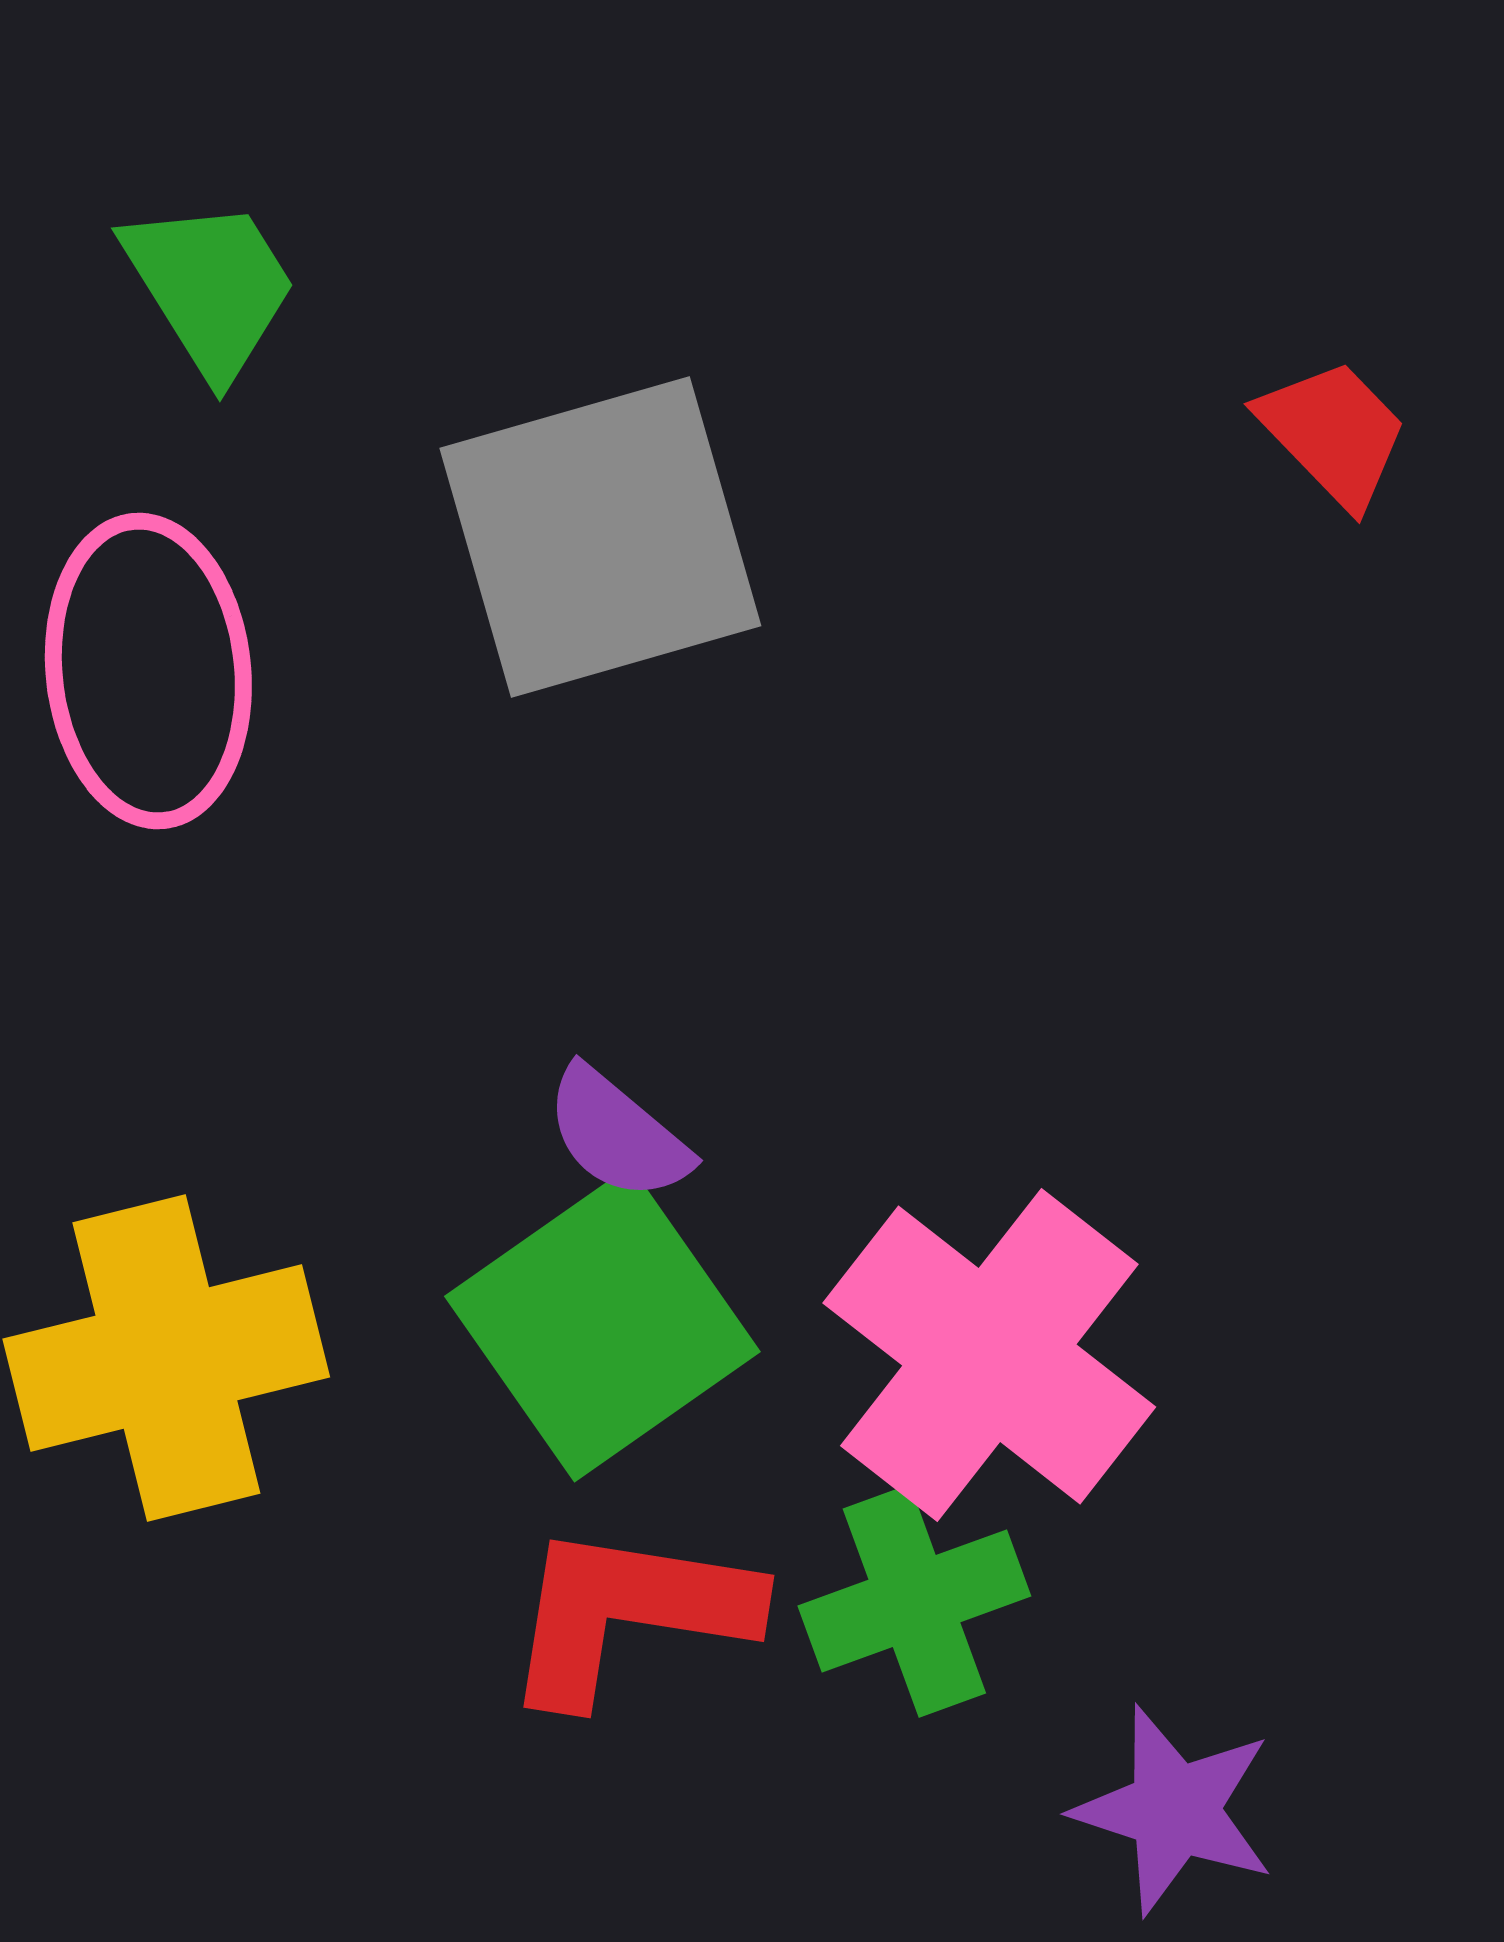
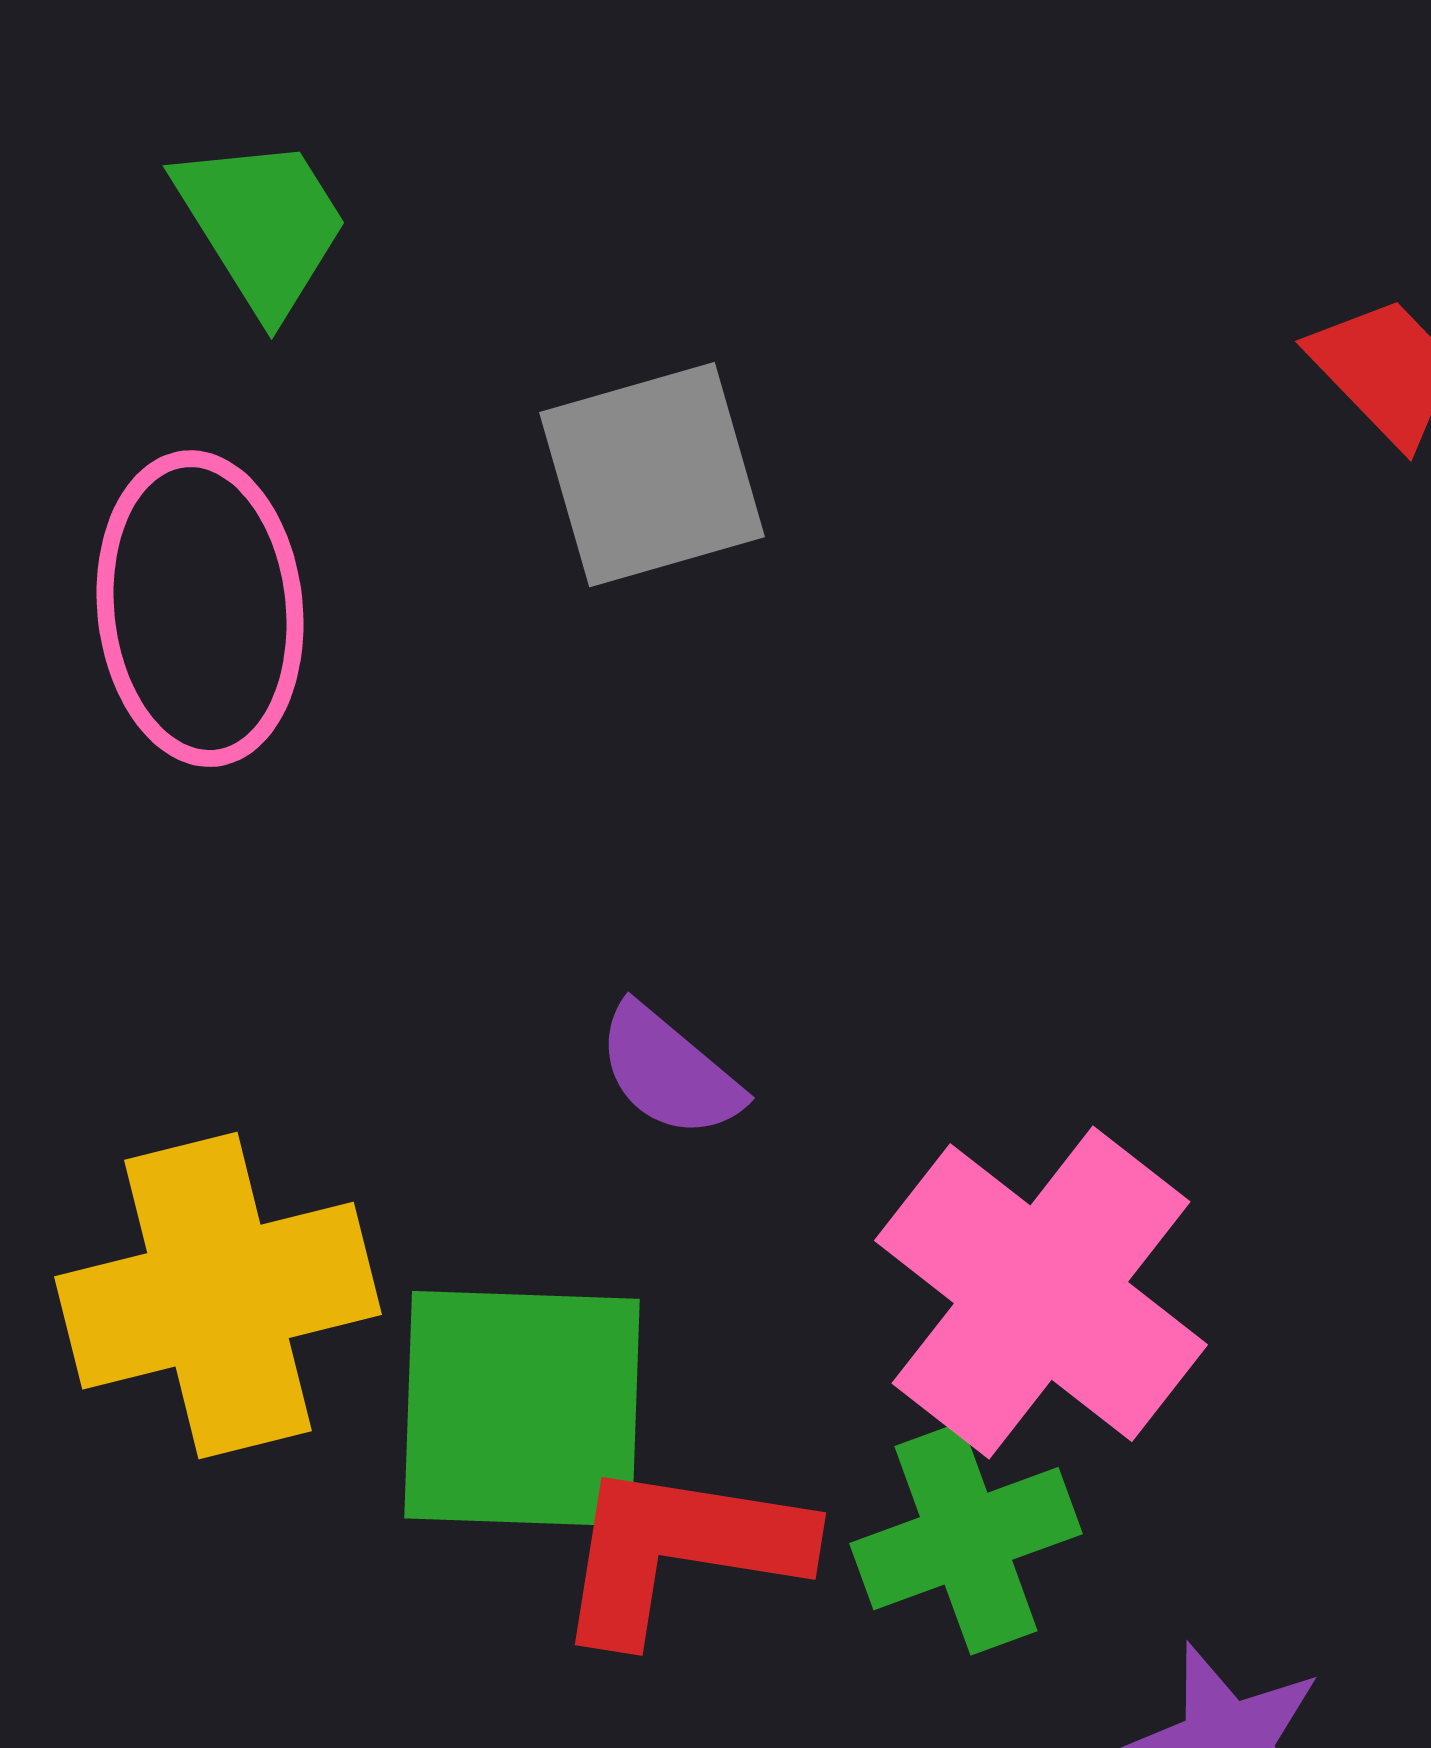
gray square: (600, 537) -> (652, 475), size x0.7
green square: (602, 1324) -> (522, 1409), moved, turned 37

